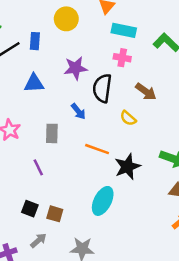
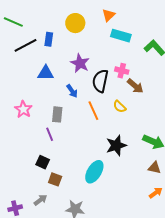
pink cross: (122, 58) -> (122, 71), moved
purple star: (76, 68) -> (80, 63), turned 30
blue arrow: (78, 111) -> (72, 91), moved
orange line: (97, 149) -> (93, 111), moved, turned 42
purple line: (38, 167) -> (50, 134), moved
black square: (30, 209) -> (43, 162), moved

